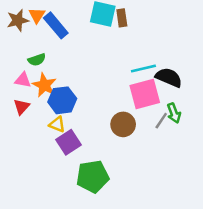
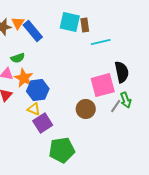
cyan line: (143, 69) -> (101, 42), moved
black semicircle: (169, 77) -> (122, 72), turned 55

